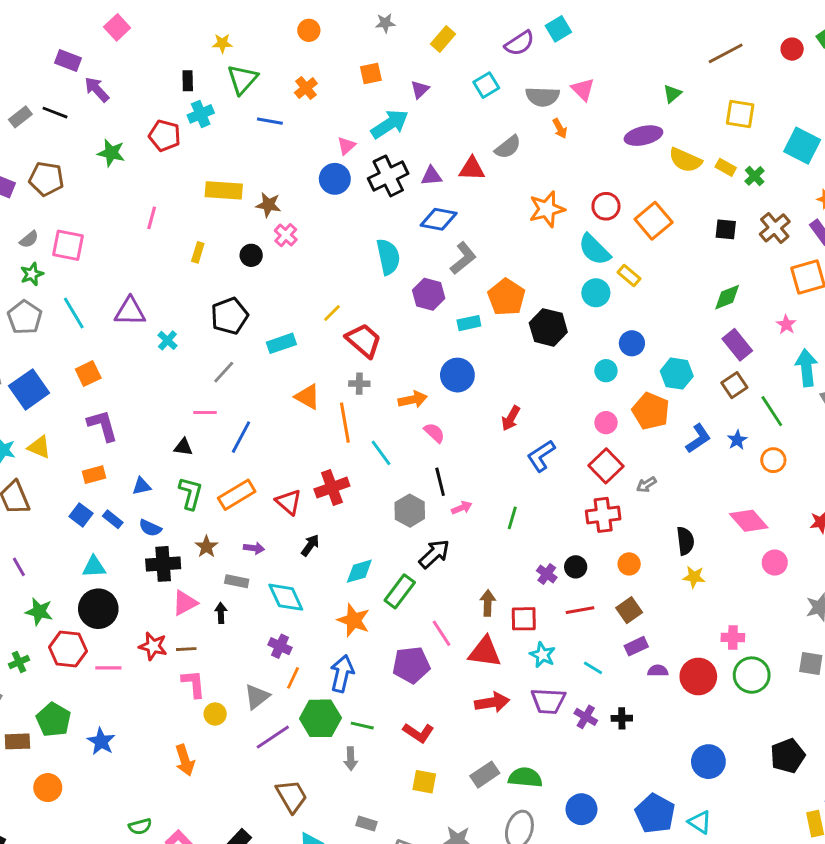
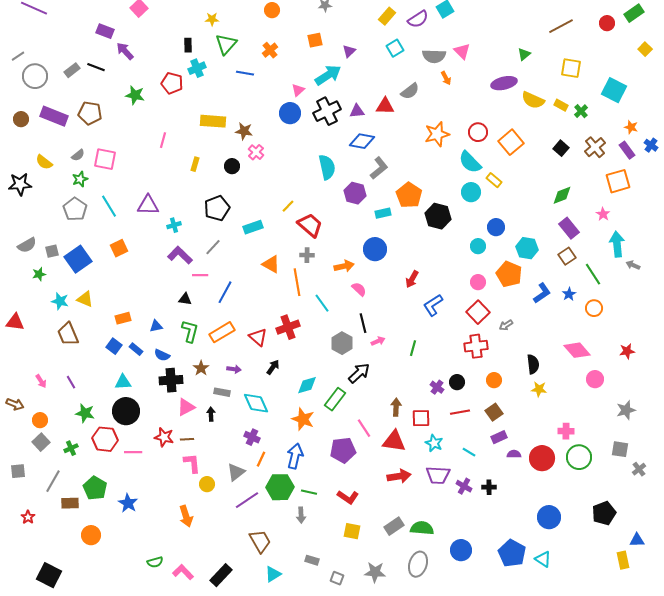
yellow rectangle: (443, 39) -> (387, 16), moved
black square: (726, 229) -> (561, 148), turned 35
cyan cross: (167, 340) -> (174, 225), turned 32
purple L-shape: (103, 426) -> (180, 255), moved, turned -30

